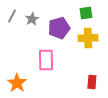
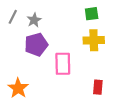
purple pentagon: (59, 28) -> (36, 45), moved
pink rectangle: (46, 60) -> (63, 64), moved

